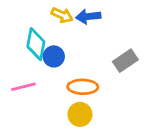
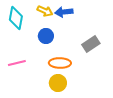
cyan diamond: (36, 44) -> (16, 18), moved
blue circle: (54, 56) -> (46, 36), moved

